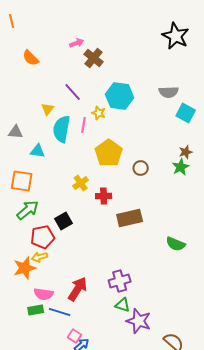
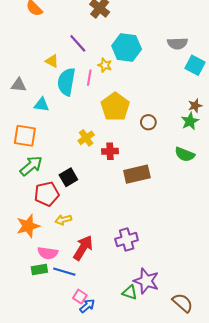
yellow triangle: (48, 109) -> (52, 61), turned -40
green semicircle: (176, 244) -> (185, 154), moved
yellow arrow: (40, 257) -> (63, 220), moved
green triangle: (123, 305) -> (130, 292), moved

